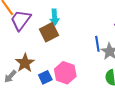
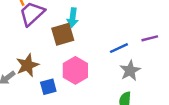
blue line: (97, 44) -> (119, 48), moved, turned 63
pink hexagon: (65, 73) -> (75, 70), moved

